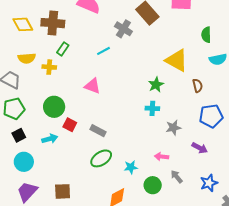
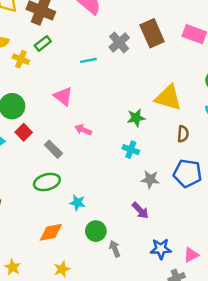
yellow triangle: (177, 60) -> (168, 98), turned -30
cyan cross: (152, 108) -> (131, 150), moved
gray star: (173, 128) -> (150, 179), moved
purple arrow: (200, 148) -> (140, 210), moved
pink arrow: (162, 157) -> (83, 130), moved
gray arrow: (177, 177) -> (115, 249), moved

